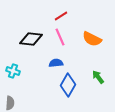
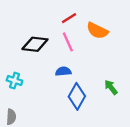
orange semicircle: (92, 39) -> (97, 31), moved

